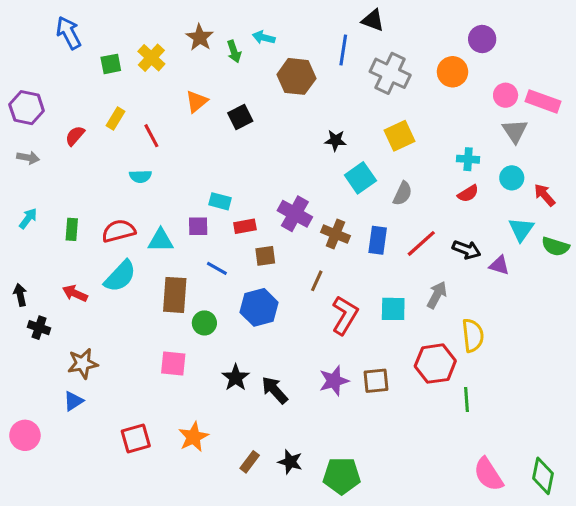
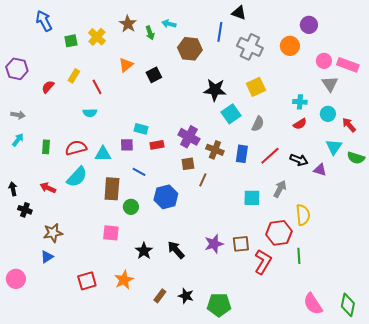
black star: (335, 140) -> (215, 90), size x1.6
gray arrow: (28, 158) -> (18, 115), moved
brown square: (265, 256) -> (188, 164), moved
red L-shape: (345, 315) -> (263, 262), moved
black star: (236, 378) -> (144, 251), moved

